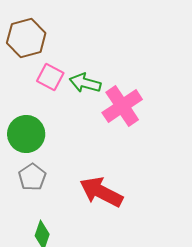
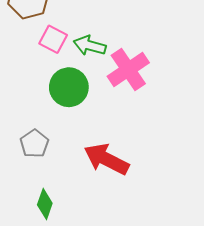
green circle: (26, 134) -> (69, 87), moved

